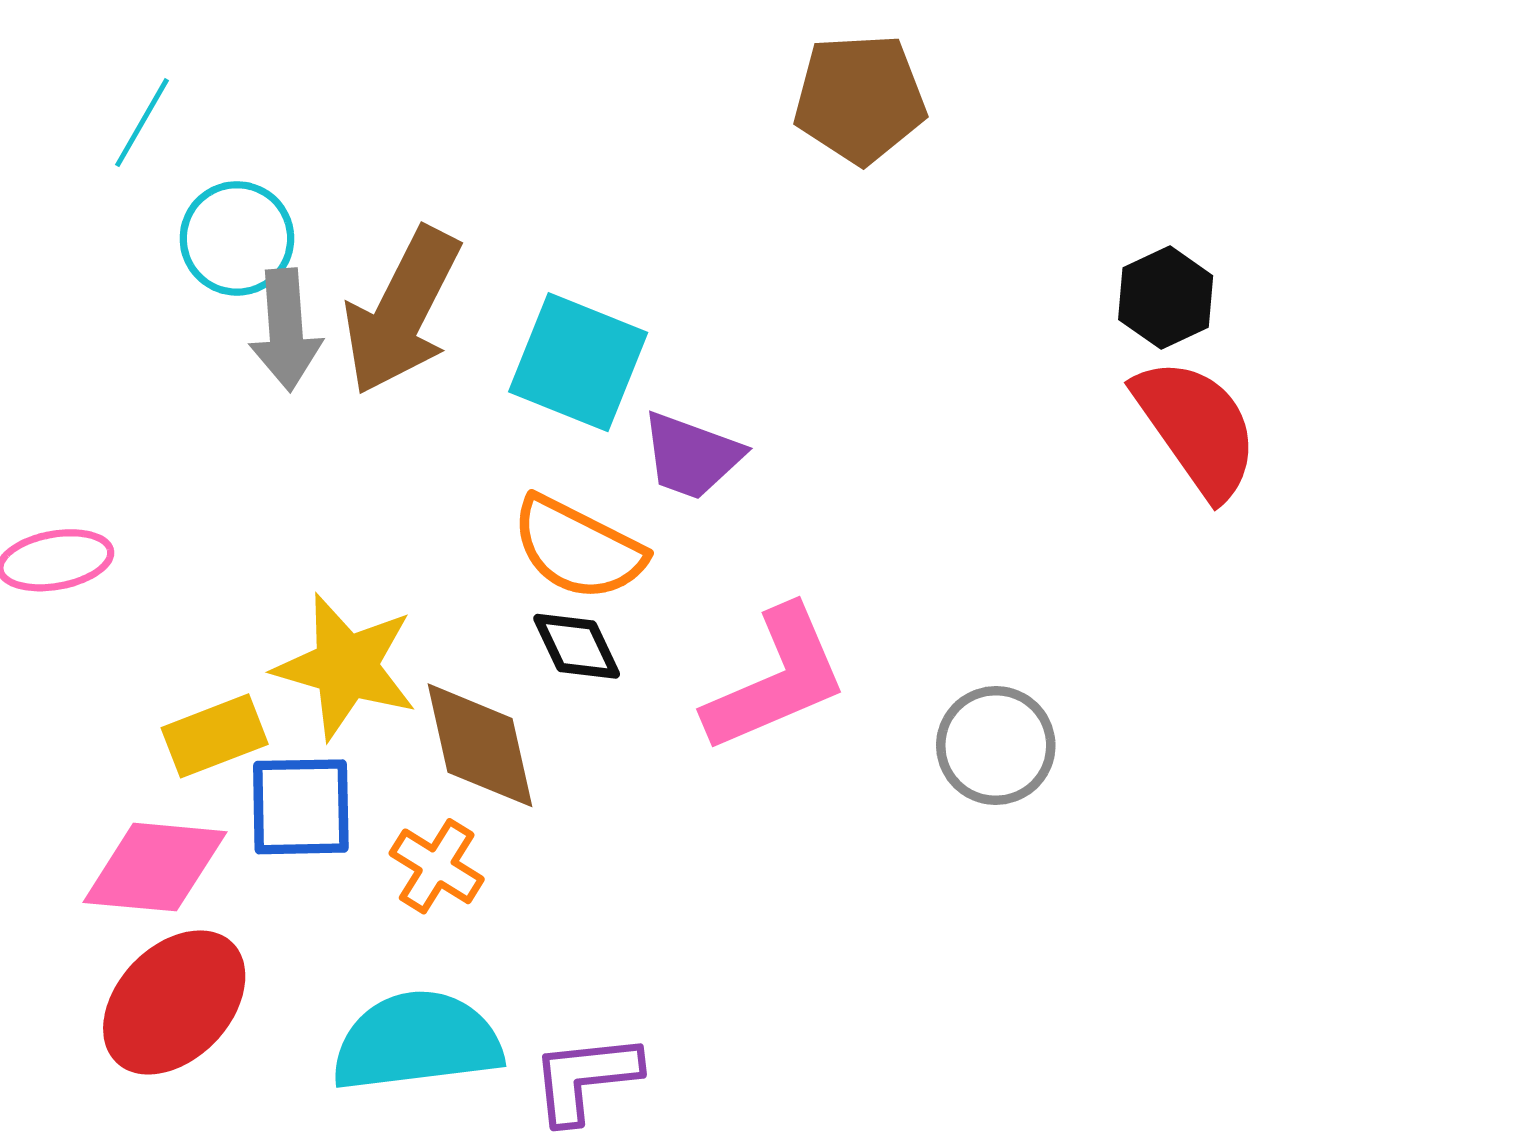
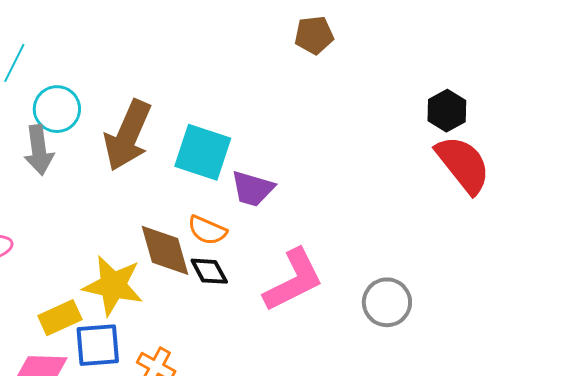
brown pentagon: (860, 99) -> (314, 35), size x0.7
gray arrow: (286, 330) -> (39, 150), moved
orange semicircle: (578, 548) -> (207, 230), size x0.7
brown diamond: (480, 745) -> (165, 250), moved

